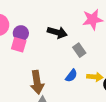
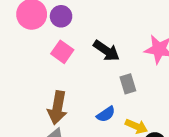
purple circle: (21, 33) -> (61, 16), moved
pink square: (19, 45) -> (62, 52), moved

